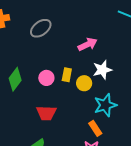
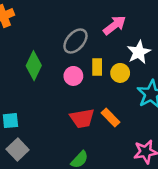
gray ellipse: (41, 28) -> (75, 41), moved
green diamond: (15, 79) -> (34, 66), moved
orange rectangle: (95, 128) -> (111, 117), moved

